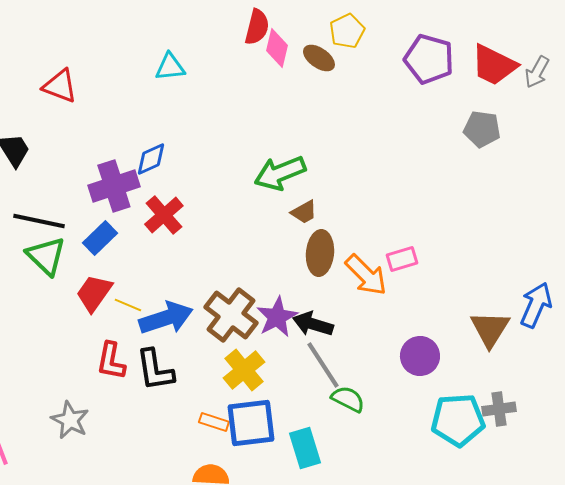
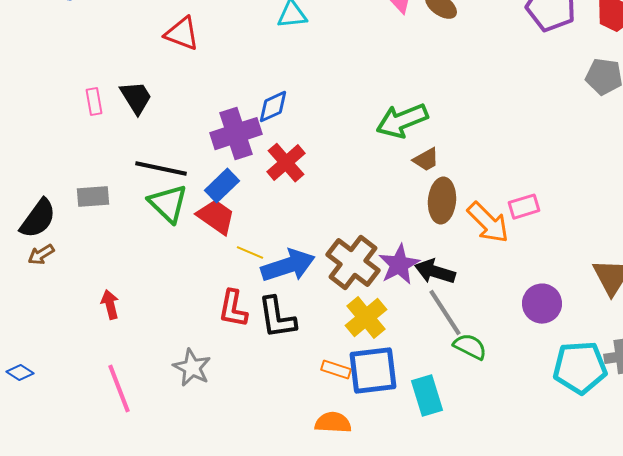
red trapezoid: (94, 293) -> (216, 217), moved, turned 90

